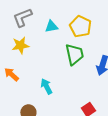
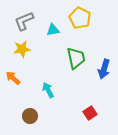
yellow pentagon: (80, 26) -> (80, 18), moved

